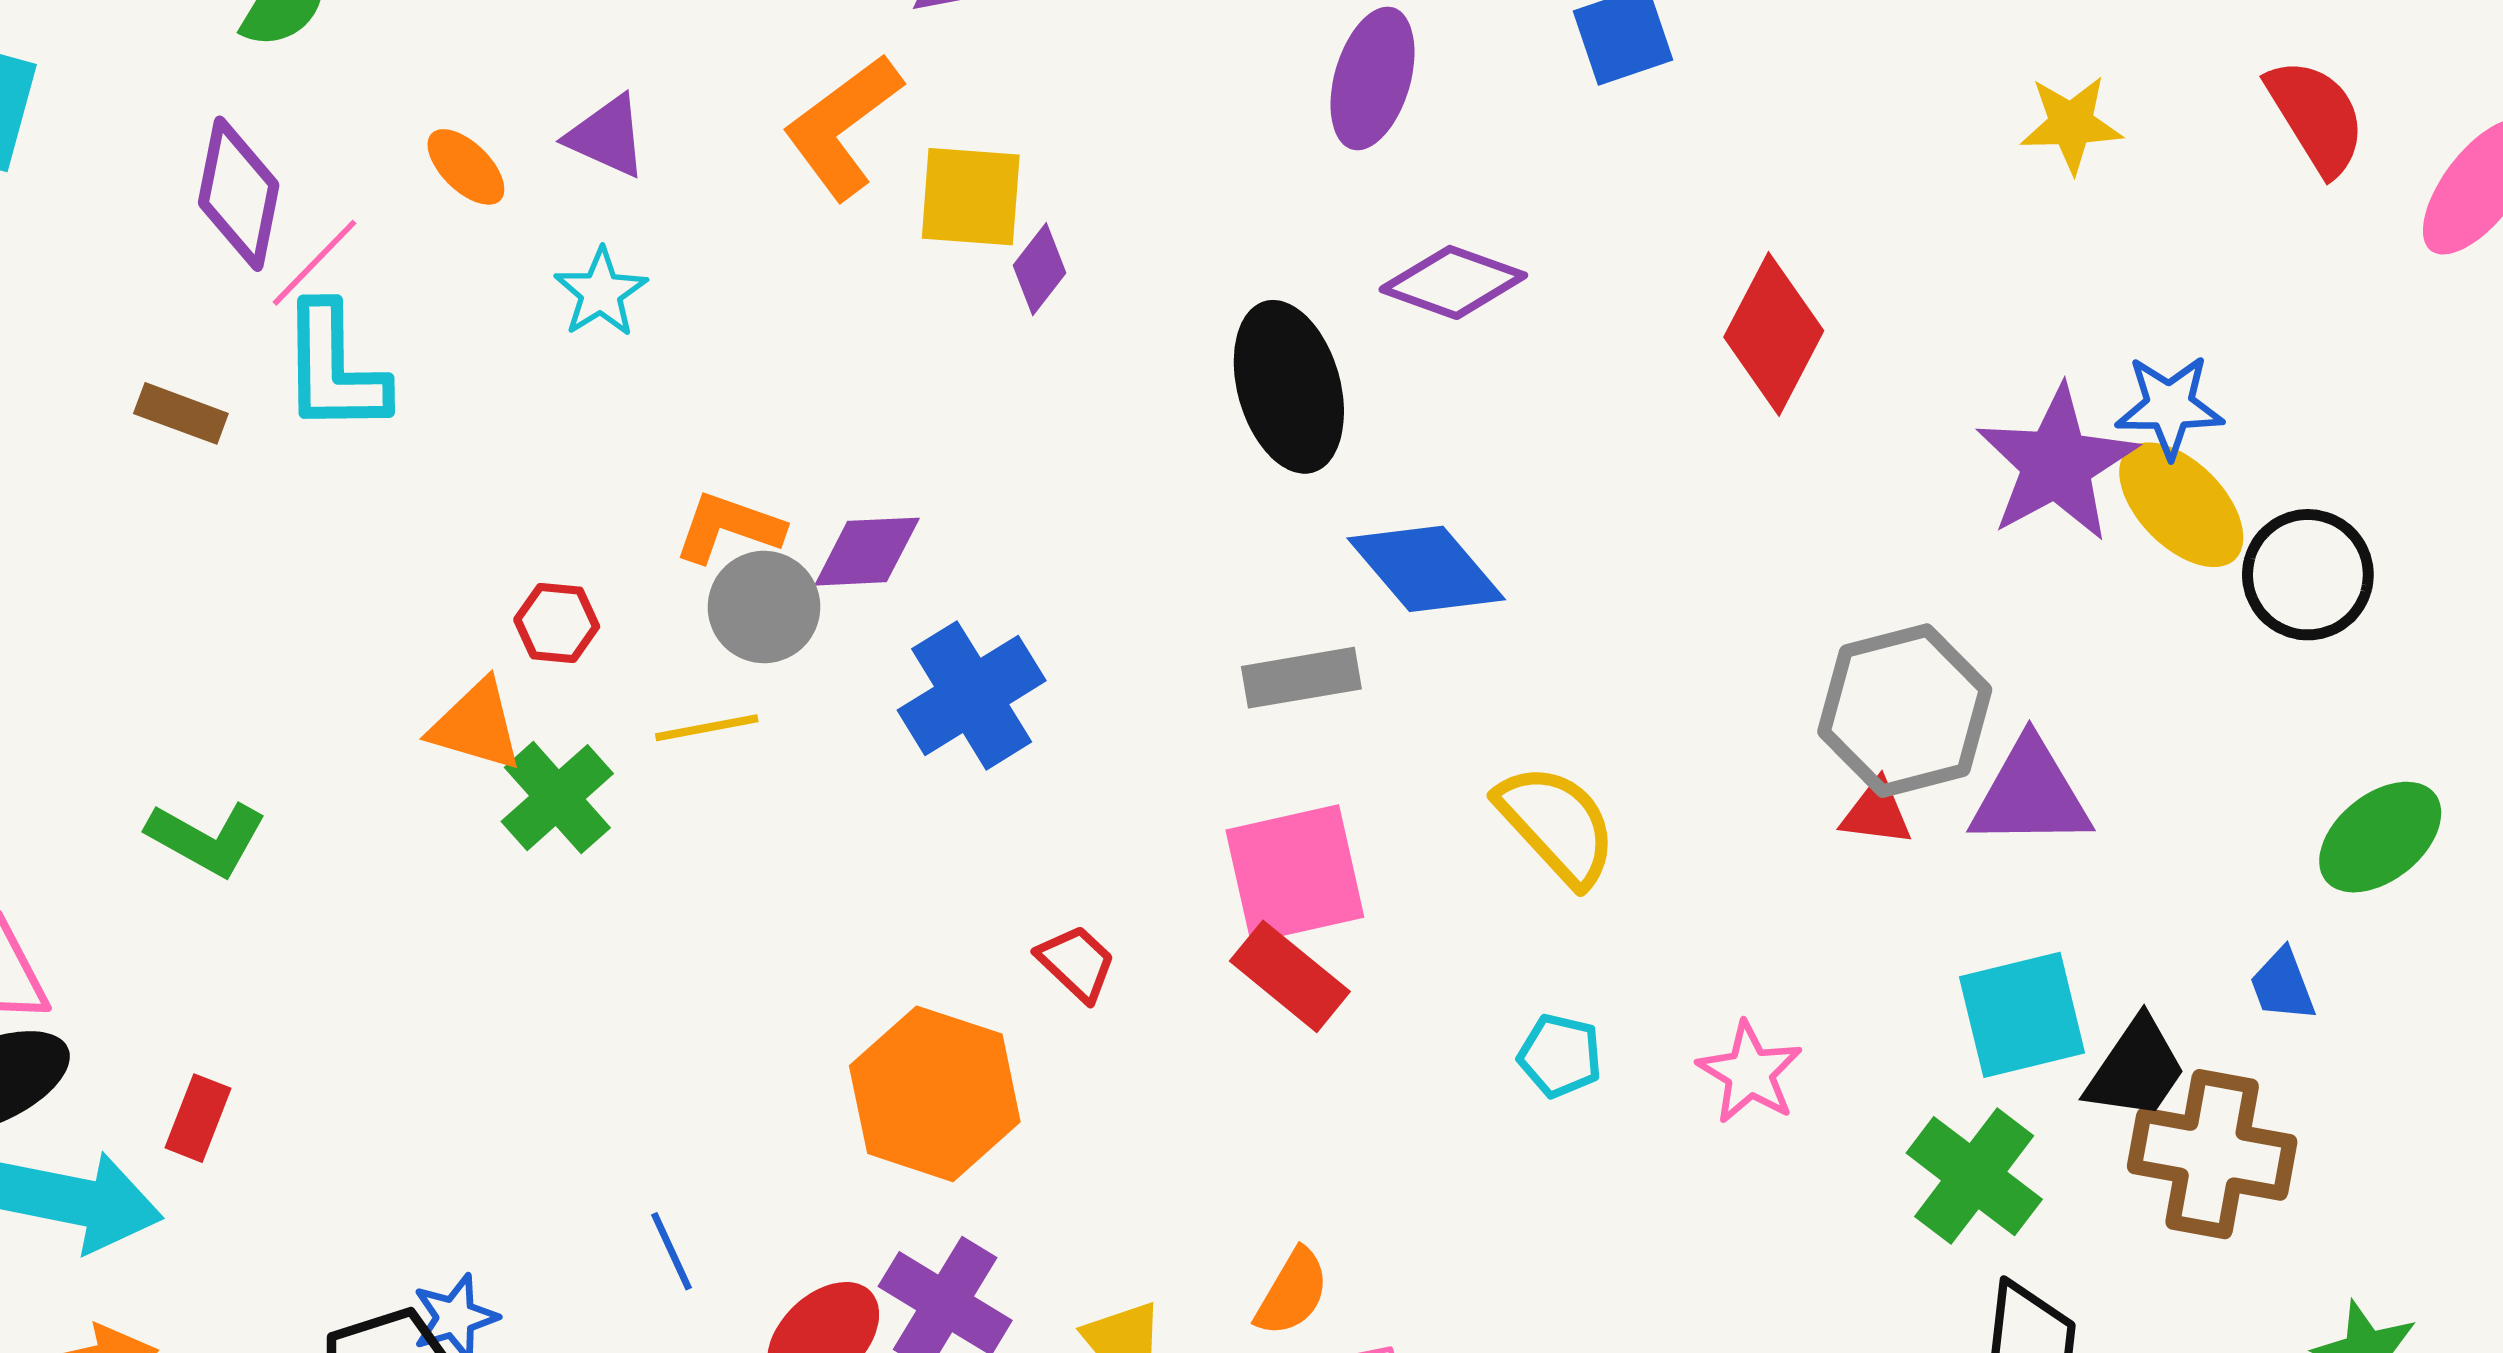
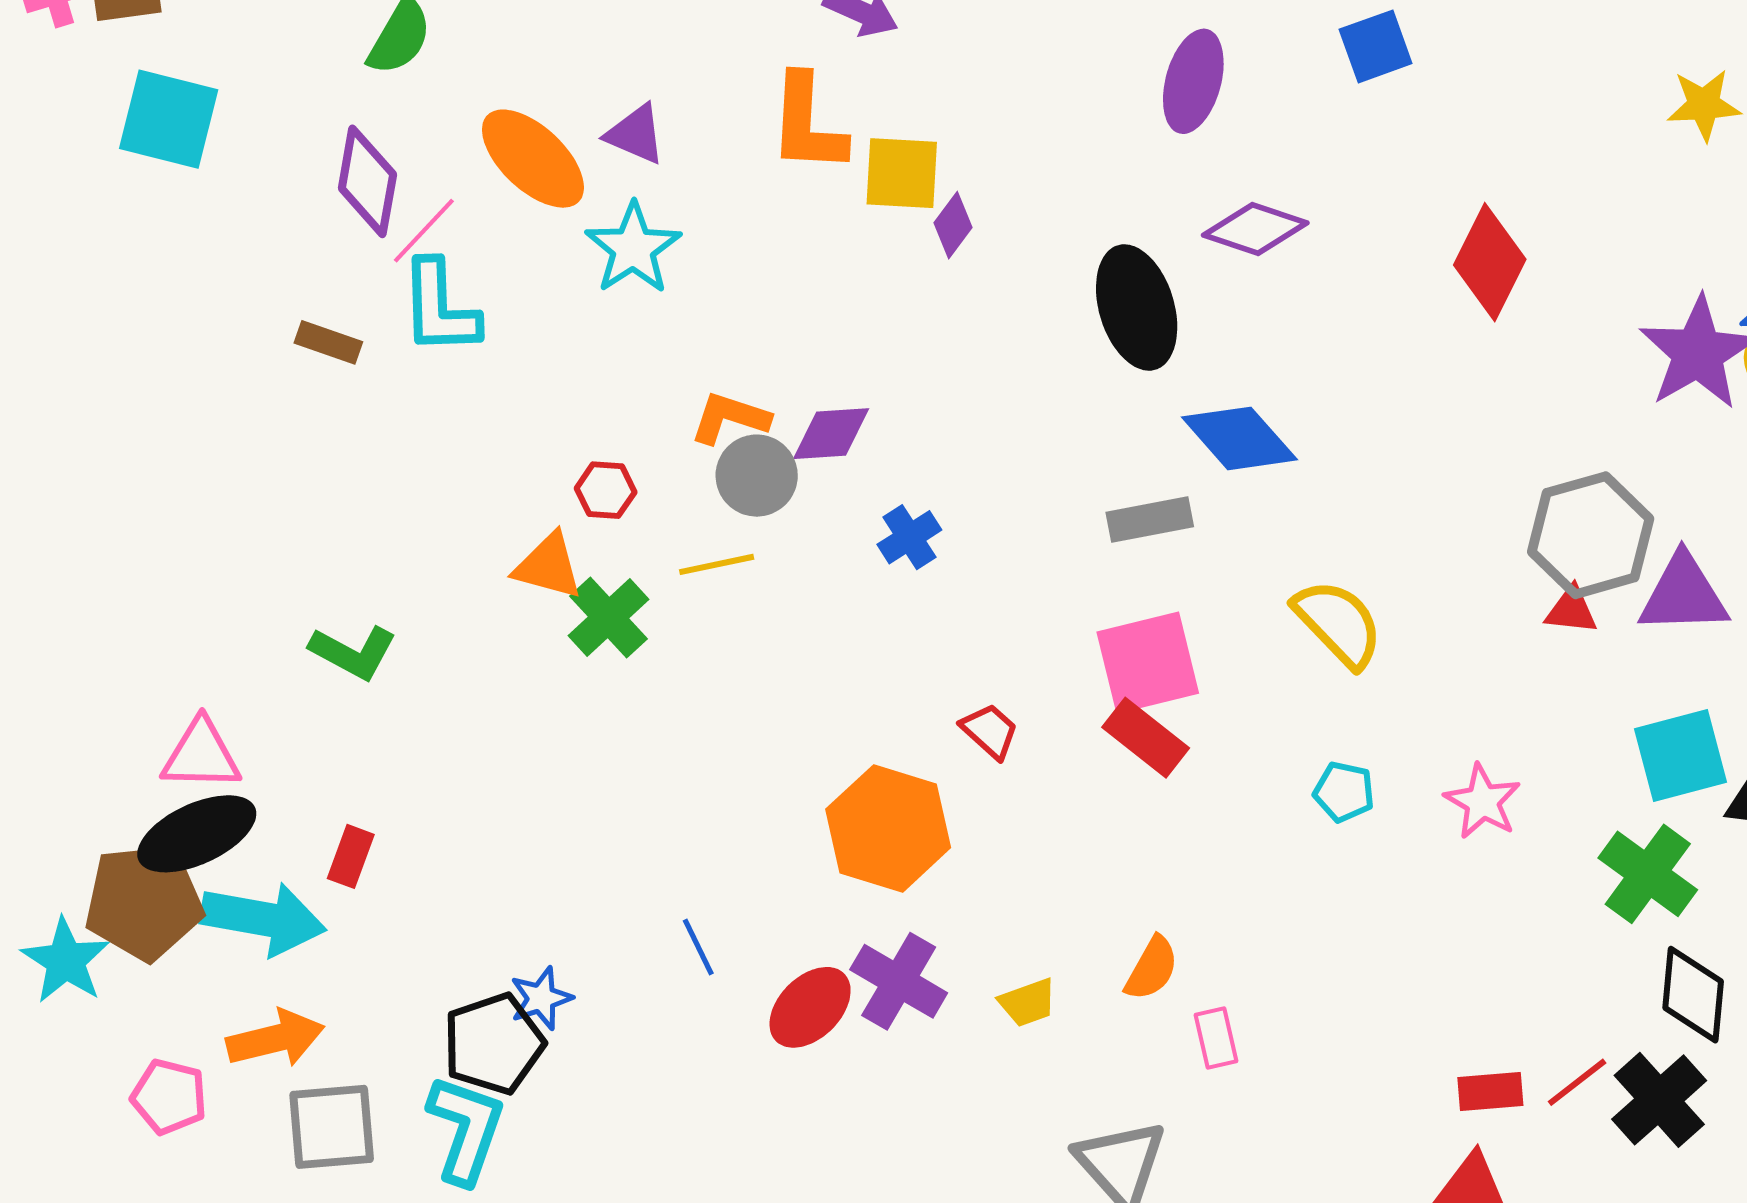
orange L-shape: (843, 127) -> (807, 124), turned -49
orange ellipse: (466, 167) -> (533, 159), size x1.8
cyan star: (601, 292) -> (633, 248), size x1.4
blue cross: (972, 695) -> (909, 537), size x0.6

